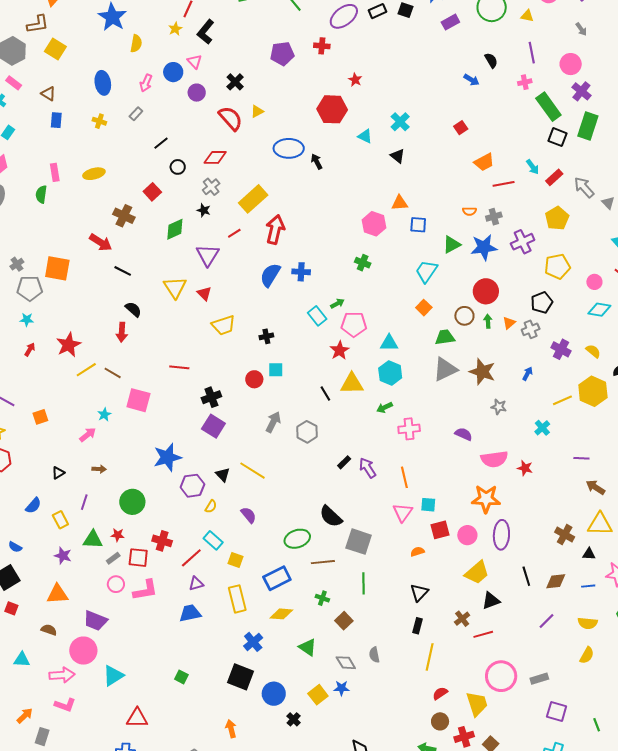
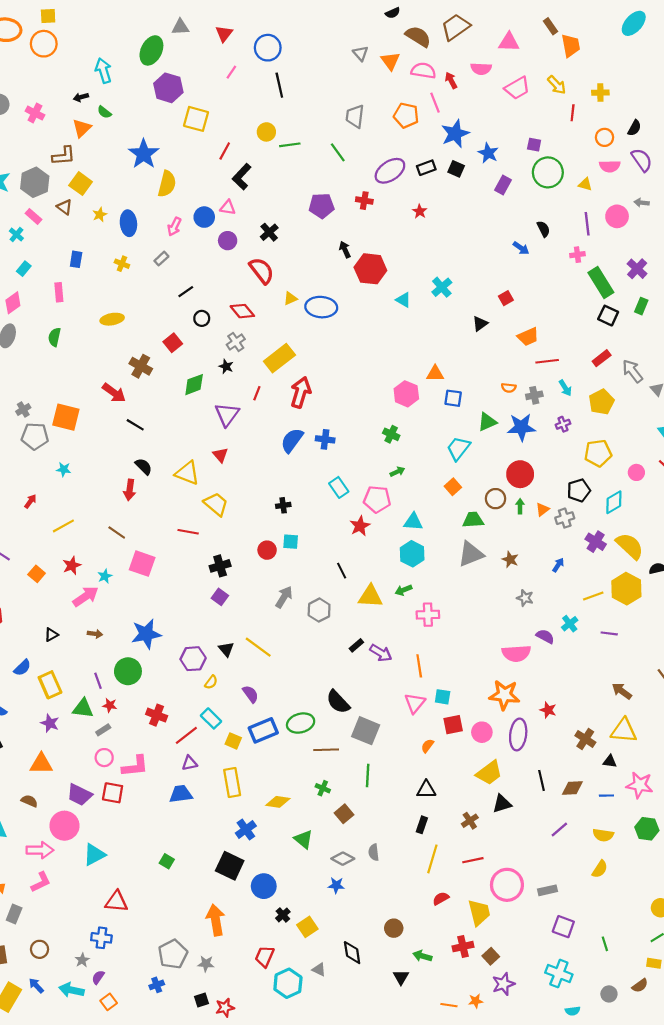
purple rectangle: (450, 22) -> (503, 185), turned -36
yellow star: (175, 29) -> (100, 215), moved
gray arrow: (581, 29) -> (642, 203), turned 128
yellow semicircle: (136, 44) -> (167, 184), size x1.4
pink triangle: (195, 62) -> (228, 208), turned -42
pink circle: (571, 64) -> (617, 216), moved
red star: (355, 80) -> (420, 211), moved
brown triangle: (48, 94) -> (65, 207), moved
yellow triangle: (257, 111) -> (290, 298), moved
green rectangle: (588, 126) -> (641, 306), size x0.6
black triangle: (397, 156) -> (480, 324), moved, turned 42
red diamond: (215, 157) -> (242, 311), turned 45
black arrow: (317, 162) -> (345, 250), moved
cyan arrow: (533, 167) -> (565, 388), moved
pink rectangle: (55, 172) -> (59, 292), moved
red line: (234, 233) -> (257, 393), turned -40
purple cross: (523, 242) -> (563, 424), size x0.6
yellow triangle: (175, 287) -> (187, 473), moved, turned -40
green arrow: (337, 303) -> (397, 472), moved
cyan diamond: (599, 310) -> (614, 502), moved, turned -45
cyan star: (27, 320) -> (64, 469), moved
yellow trapezoid: (224, 325) -> (216, 504), moved, turned -125
red star: (69, 345) -> (72, 565), moved, size x0.7
yellow semicircle: (593, 351) -> (630, 546), size x1.8
yellow line: (86, 370) -> (63, 526), moved
brown star: (482, 372) -> (510, 559), size x0.6
yellow triangle: (352, 384) -> (370, 596), moved
orange square: (40, 417) -> (37, 574), turned -35
purple square: (213, 426) -> (220, 597), size x0.7
purple semicircle: (464, 434) -> (545, 636), moved
pink arrow: (88, 435) -> (86, 596), size x1.4
blue star: (167, 457) -> (146, 634), moved
purple line: (581, 458) -> (609, 633), moved
purple arrow: (368, 468) -> (381, 653), turned 150
red star: (525, 468) -> (548, 710), moved
purple line: (84, 502) -> (98, 681), moved, turned -42
yellow rectangle: (60, 520) -> (50, 685), size x1.4
orange semicircle: (417, 552) -> (427, 746), turned -40
red square: (138, 558) -> (113, 793), moved
blue rectangle: (277, 578) -> (263, 730), moved
black triangle: (419, 593) -> (426, 790), turned 42
red line: (483, 634) -> (473, 860), moved
gray diamond: (346, 663) -> (343, 859), turned -35
yellow square: (318, 695) -> (307, 927), moved
pink L-shape: (65, 705) -> (41, 882), turned -50
brown circle: (440, 721) -> (394, 928), moved
orange arrow: (231, 729) -> (216, 920), size x1.6

